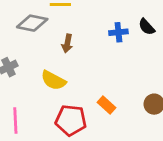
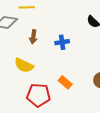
blue cross: (118, 32) -> (62, 42), moved

